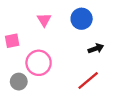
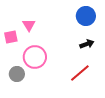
blue circle: (82, 19) -> (86, 16), moved
pink triangle: (44, 20) -> (29, 25), moved

